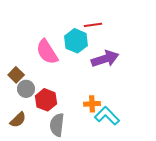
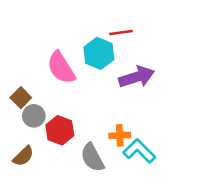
gray semicircle: (57, 125) -> (92, 158), moved, turned -35

